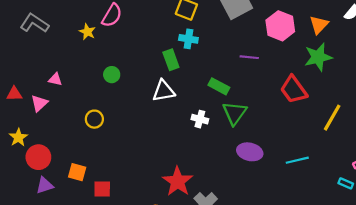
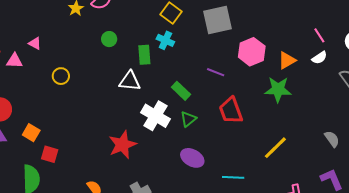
green circle: (112, 75) -> (109, 39), moved
red trapezoid: (294, 90) -> (231, 111), moved
pink triangle: (39, 103) -> (14, 61), turned 30
green triangle: (235, 113) -> (188, 119), size x0.7
yellow circle: (94, 119) -> (61, 76), moved
white cross: (200, 119) -> (155, 116), size x1.8
red star: (178, 182) -> (122, 145), moved

